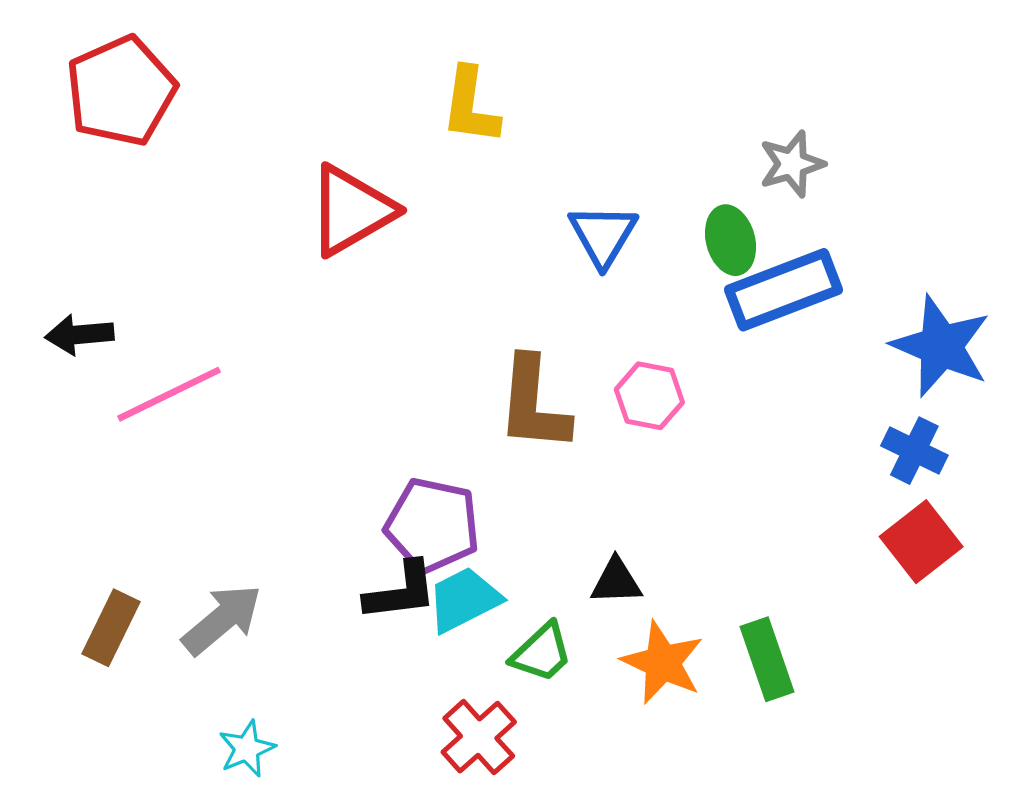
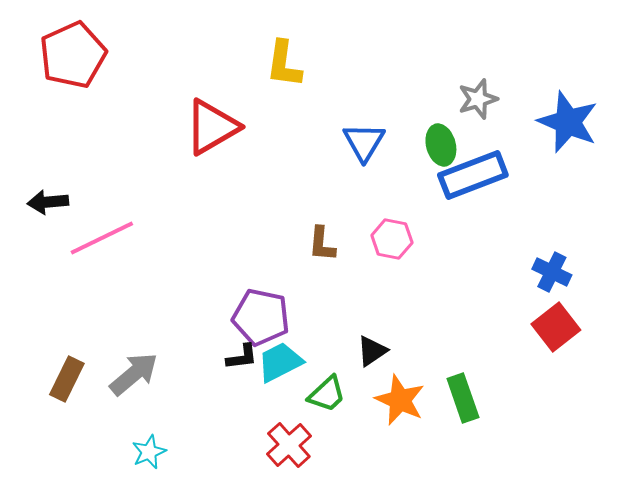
blue star: (941, 346) -> (568, 122), moved
brown L-shape: (533, 404) -> (322, 244), size x0.6
black triangle: (616, 581) -> (372, 351), turned -32
black L-shape: (401, 591) -> (242, 357), size x0.7

